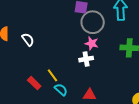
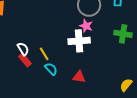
white semicircle: (28, 40) -> (23, 49), moved
white cross: (86, 59) -> (79, 41), size x1.5

